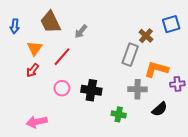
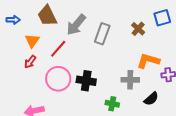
blue arrow: (15, 26) -> (13, 20), turned -96
gray arrow: (81, 31) -> (76, 25), size x1.6
gray rectangle: (130, 55) -> (102, 34), moved
pink circle: (62, 88) -> (58, 79), size x1.6

